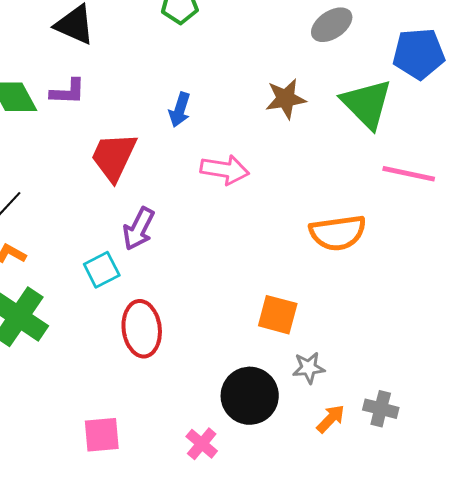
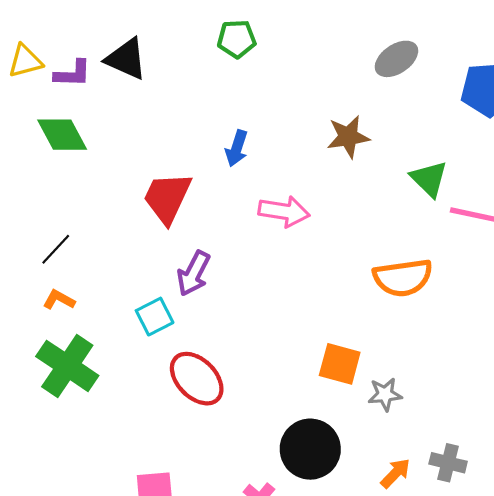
purple L-shape: (68, 92) -> (73, 74), moved
green triangle: (367, 104) -> (429, 179), moved, size x0.7
red ellipse: (142, 329) -> (197, 379), turned -38
gray star: (309, 368) -> (385, 394), moved

